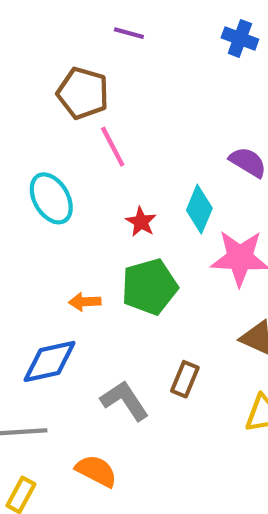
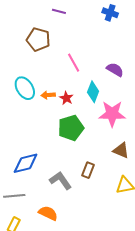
pink line: (113, 147) -> (74, 63), moved
orange arrow: (85, 302) -> (48, 95), moved

